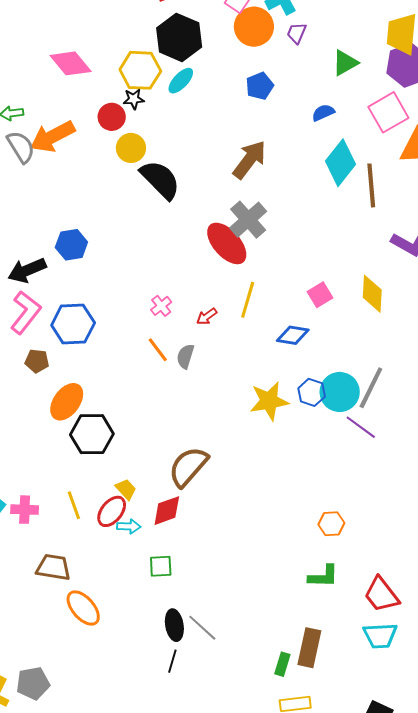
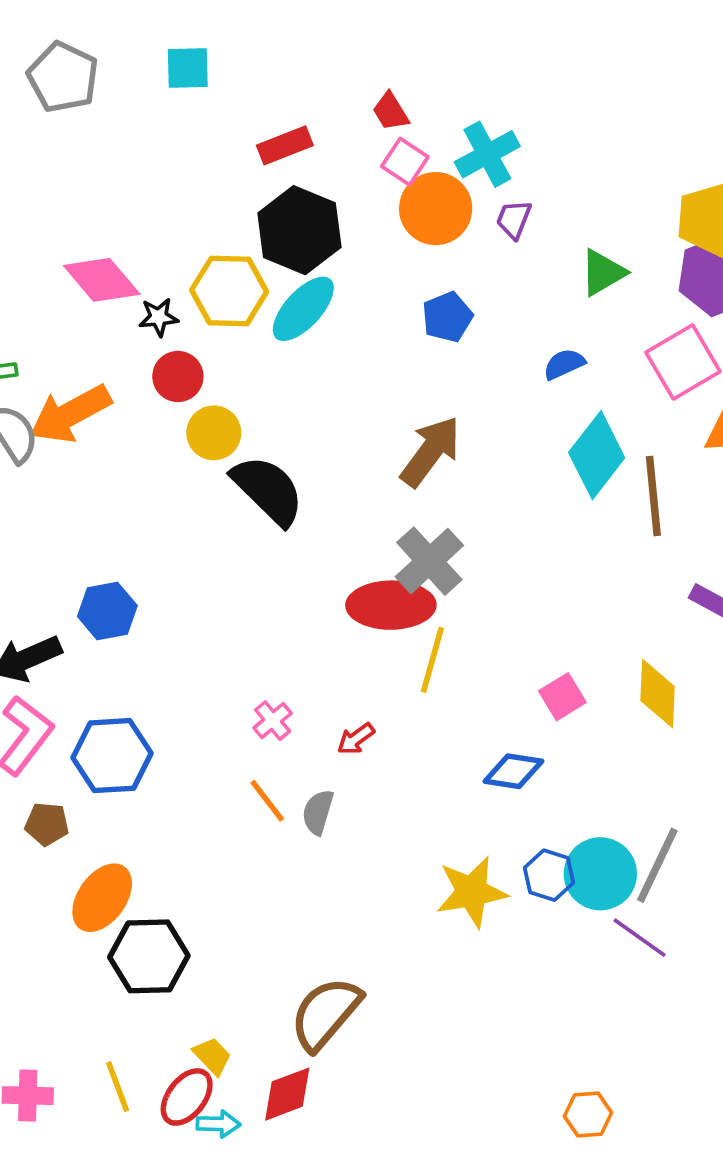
cyan ellipse: (181, 81) -> (303, 309), size x1.4
black star: (134, 99) -> (159, 317), moved
red ellipse: (227, 243) -> (391, 605), turned -48
yellow line: (248, 300) -> (432, 660), moved

